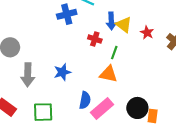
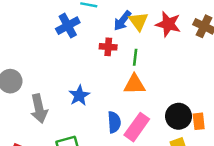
blue arrow: (111, 21) -> (122, 21), turned 54
yellow triangle: (124, 25) -> (138, 21), turned 30
red star: (147, 33) -> (168, 24), size x1.5

